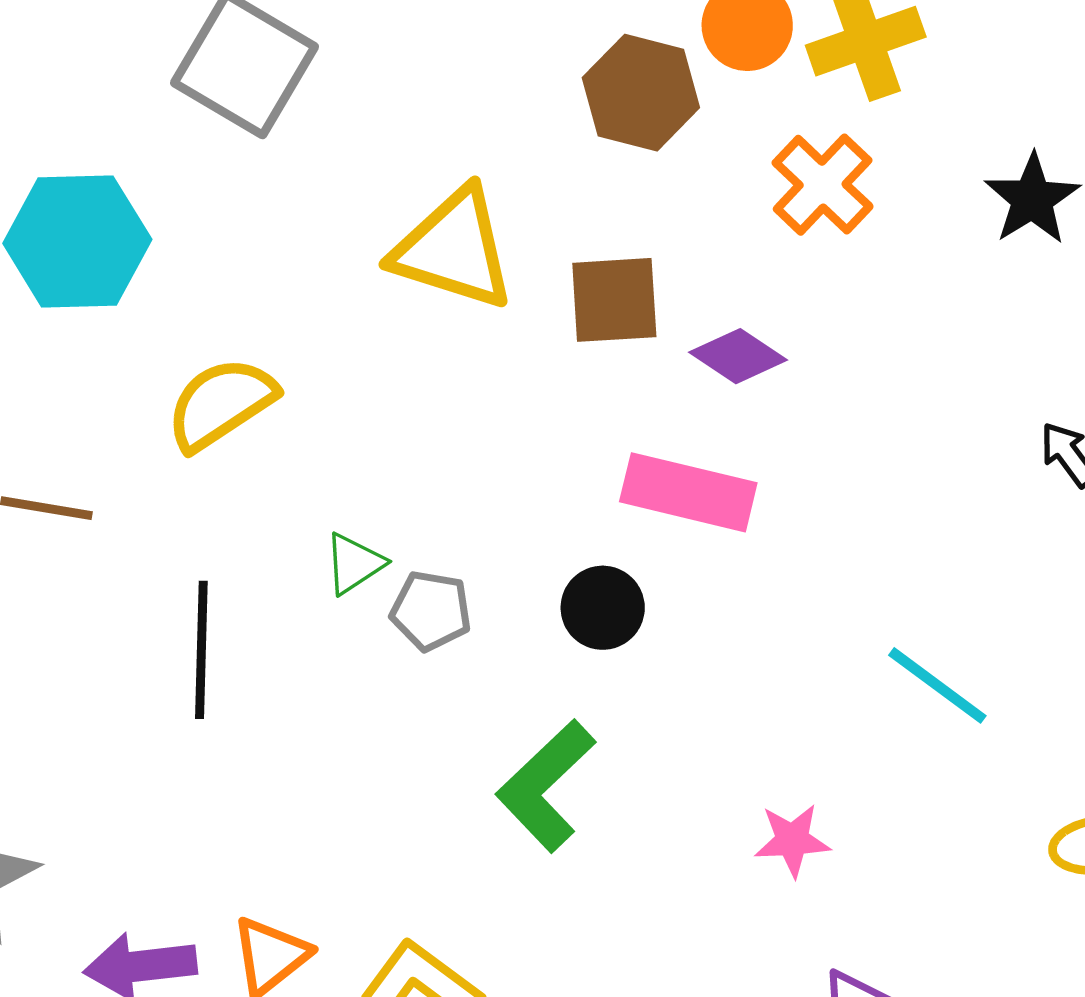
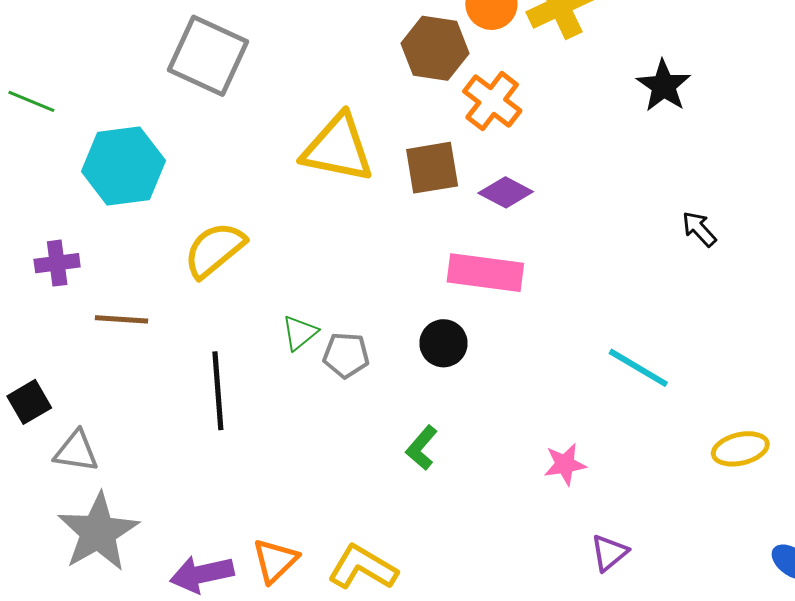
orange cross: (823, 185) -> (492, 101), moved
green L-shape: (546, 786) -> (422, 448), size x0.6

